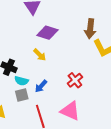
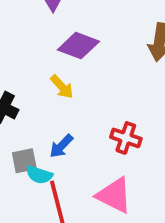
red cross: (75, 80) -> (126, 138), turned -35
cyan semicircle: (21, 81) -> (39, 175), moved

